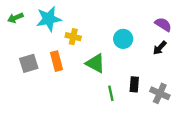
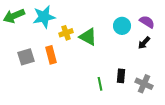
green arrow: (15, 18) -> (14, 16), size x1.5
yellow cross: (73, 37) -> (66, 33), turned -32
cyan circle: (123, 39) -> (122, 26), moved
green triangle: (95, 63) -> (88, 37), moved

